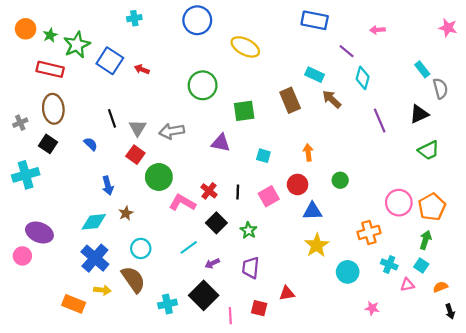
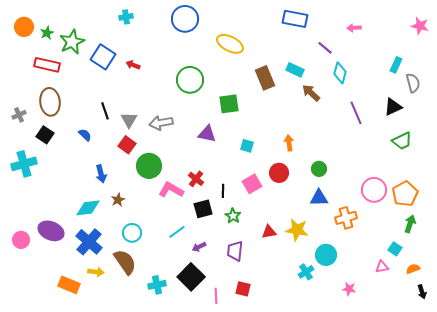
cyan rectangle: (422, 69) -> (396, 65), turned 63
brown rectangle: (290, 100) -> (265, 78), moved
black line: (238, 192) -> (223, 191), moved
blue triangle: (312, 211) -> (319, 198), moved
black square: (216, 223) -> (203, 209), turned 30
purple ellipse: (39, 232) -> (51, 231), moved
green arrow: (425, 240) -> (410, 224), moved
yellow star: (317, 245) -> (297, 230), turned -30
cyan cross: (389, 264) -> (306, 272), moved, turned 35
red triangle: (287, 293) -> (269, 232), moved

